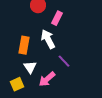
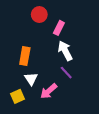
white arrow: (48, 39) -> (65, 51), moved

